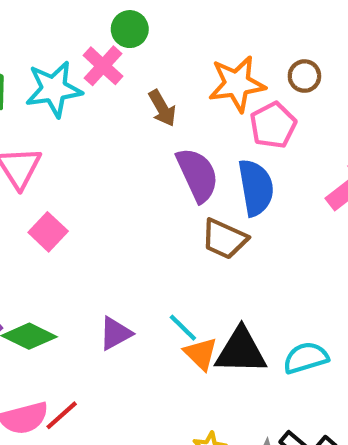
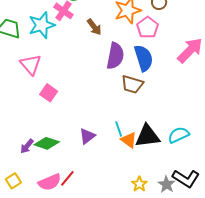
purple semicircle: (197, 175) -> (115, 56), turned 44
cyan line: (183, 328) -> (119, 129), turned 35

